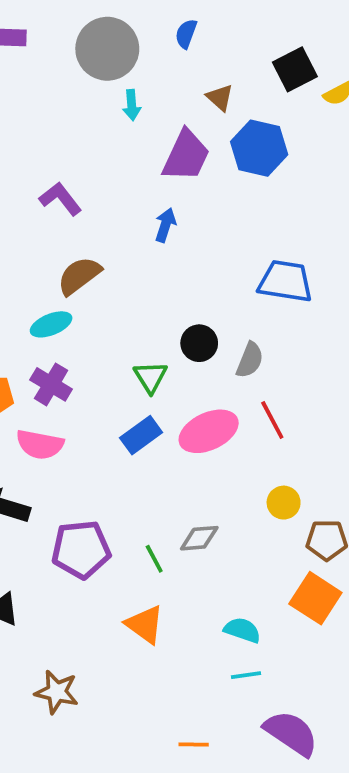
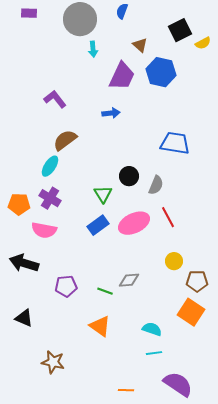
blue arrow: (165, 225) -> (111, 113), turned 66
cyan ellipse: (51, 324) -> (50, 166), turned -35
purple pentagon: (81, 549) -> (66, 286), size x0.7
green line: (154, 559) -> (105, 291), turned -42

